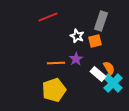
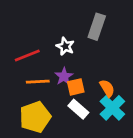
red line: (48, 17) -> (27, 55), moved
orange square: (95, 41) -> (76, 87), moved
white rectangle: (98, 74) -> (78, 109), moved

